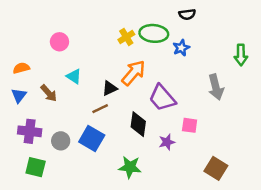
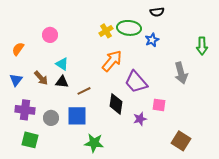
orange semicircle: (21, 68) -> (18, 49), moved, turned -40
black triangle: (110, 88) -> (62, 82), moved, turned 32
blue square: (92, 138) -> (77, 116), turned -30
green star: (130, 167) -> (94, 143), moved

